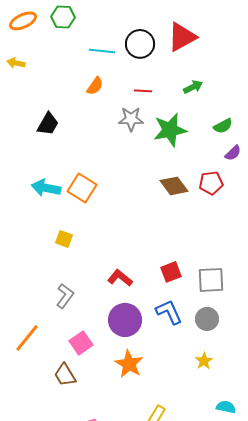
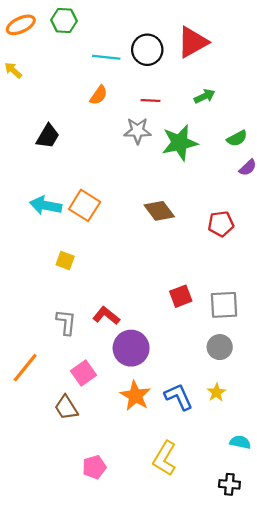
yellow arrow: (16, 63) -> (13, 70), turned 30
red pentagon: (211, 183) -> (221, 224), moved
brown diamond: (174, 186) -> (159, 211), moved
red L-shape: (120, 278) -> (106, 316), moved
gray L-shape: (65, 296) -> (66, 322), turned -30
blue L-shape: (169, 312) -> (179, 397), moved

